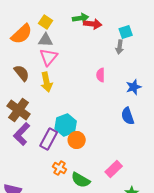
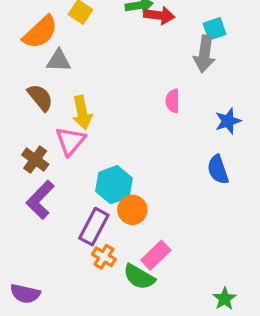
gray triangle: (46, 40) -> (59, 61), moved
gray arrow: (120, 47) -> (204, 54), size x1.5
pink triangle: (49, 57) -> (70, 141), moved
brown cross: (19, 110) -> (35, 160), size x0.7
purple rectangle: (49, 139) -> (94, 227), moved
pink rectangle: (114, 169) -> (156, 255), moved

